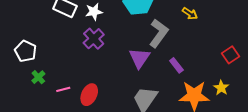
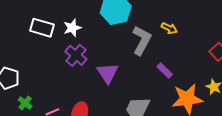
yellow arrow: (190, 14) -> (169, 28), moved
purple triangle: (140, 58) -> (108, 73), moved

